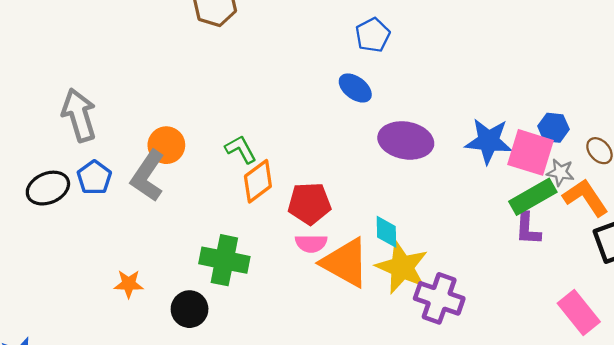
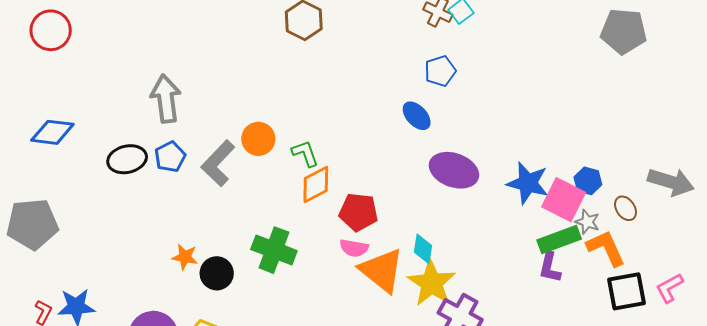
orange circle: (166, 145) -> (258, 139), moved
black circle: (190, 309) -> (217, 273), moved

